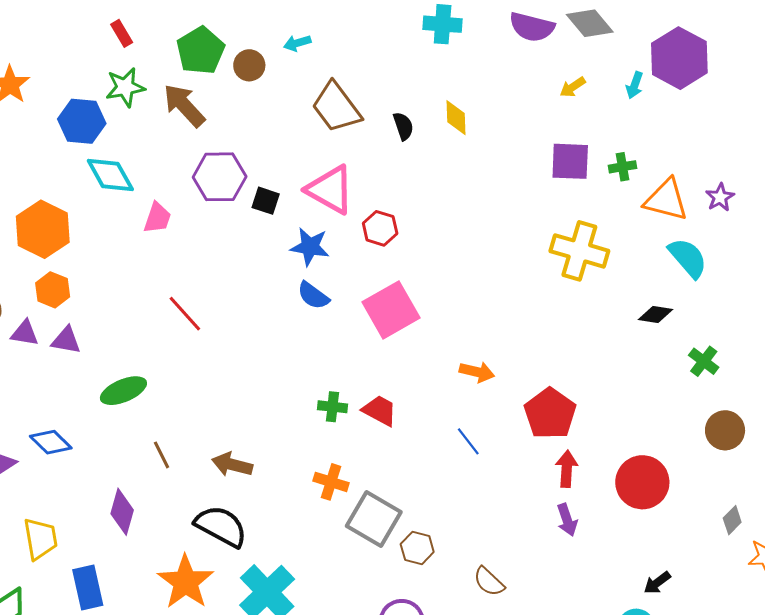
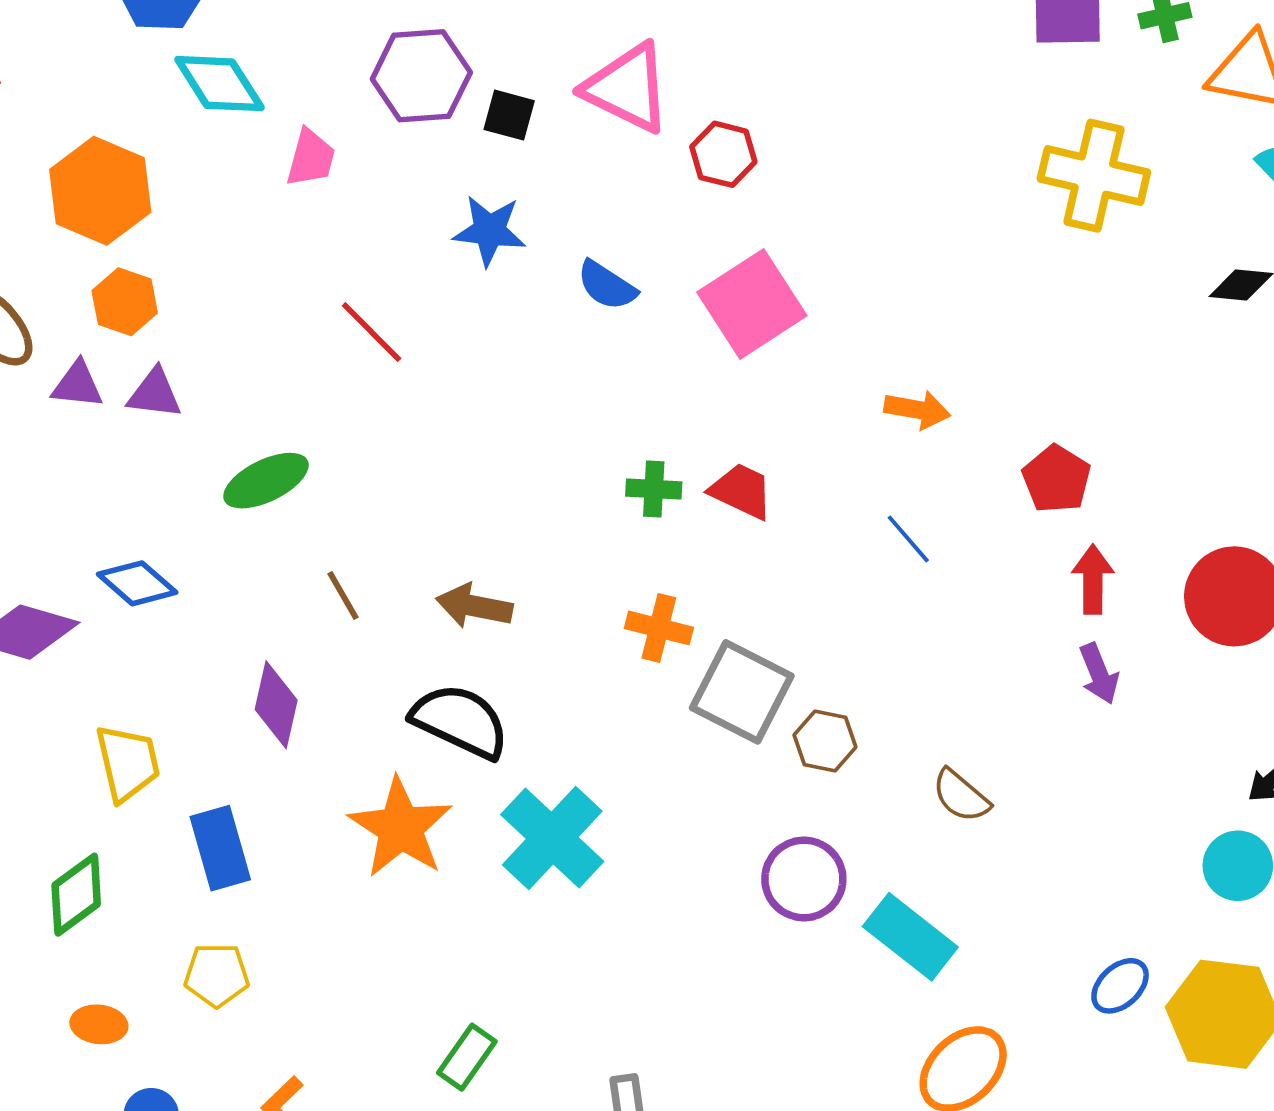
blue star: (310, 247) -> (489, 231), moved
red pentagon: (550, 414) -> (1056, 479), size x0.7

